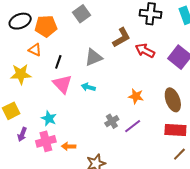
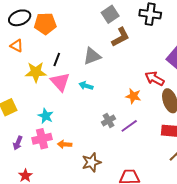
gray square: (81, 14) -> (110, 14), moved
orange triangle: (35, 50) -> (17, 46), moved
red arrow: (145, 51) -> (155, 79), moved
yellow star: (21, 74) -> (36, 72), moved
purple arrow: (22, 134) -> (18, 143), moved

